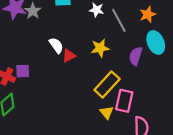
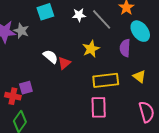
yellow rectangle: (107, 84) -> (106, 80), turned 55
pink rectangle: (124, 101) -> (99, 107), moved
yellow triangle: (107, 112) -> (139, 76), moved

